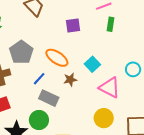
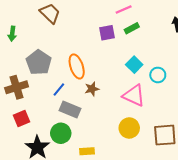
green rectangle: (111, 24) -> (132, 28), turned 56
purple square: (73, 26) -> (107, 33), moved
orange ellipse: (57, 58) -> (77, 66), turned 40
cyan square: (92, 64) -> (134, 65), moved

